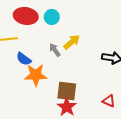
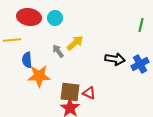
blue semicircle: (24, 59) -> (27, 60), turned 49
red triangle: (109, 101) -> (89, 93), moved

